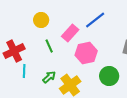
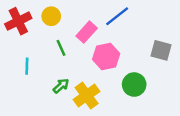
red cross: (14, 51) -> (18, 21), moved
cyan line: (24, 71) -> (27, 66), moved

